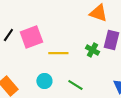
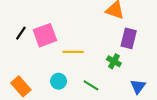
green cross: (92, 50) -> (114, 61), moved

